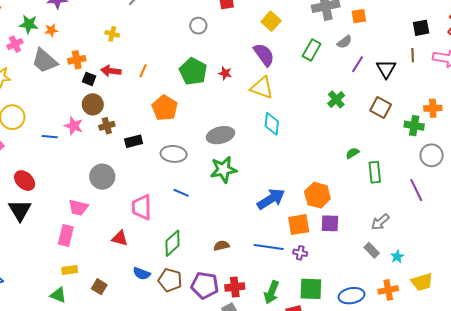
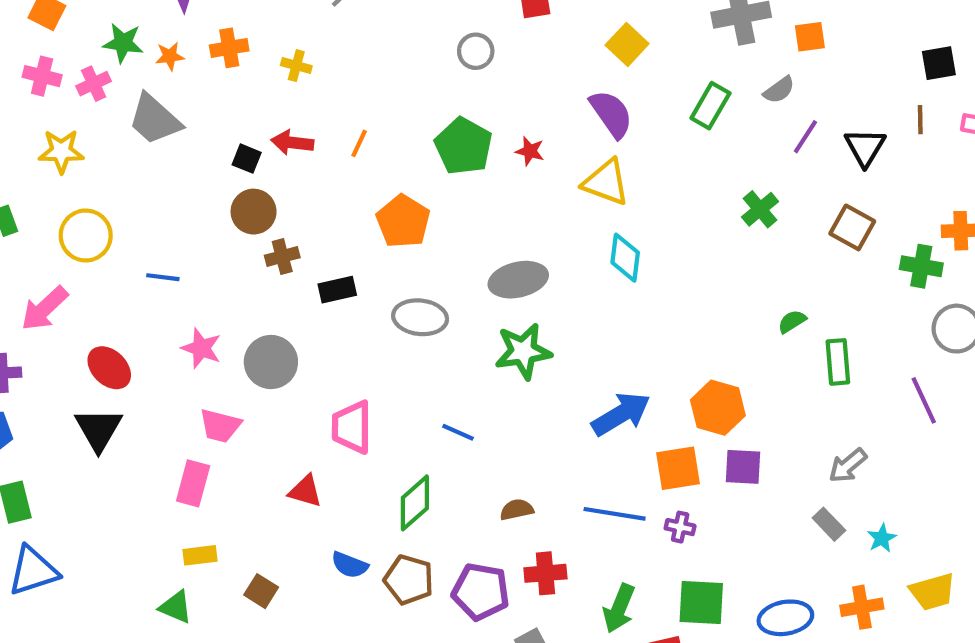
orange cross: (77, 60) -> (229, 48), moved
pink star: (74, 126) -> (201, 348), moved
blue line: (181, 193) -> (458, 432), moved
red cross: (235, 287) -> (545, 573), moved

